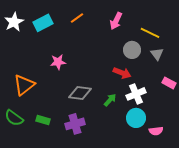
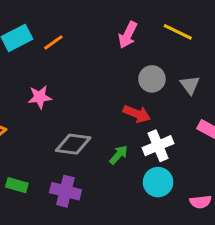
orange line: (77, 18) -> (53, 42), moved
yellow line: (150, 33) -> (178, 32), moved
purple cross: (75, 124) -> (65, 191), turned 30
pink semicircle: (156, 131) -> (201, 202), moved

